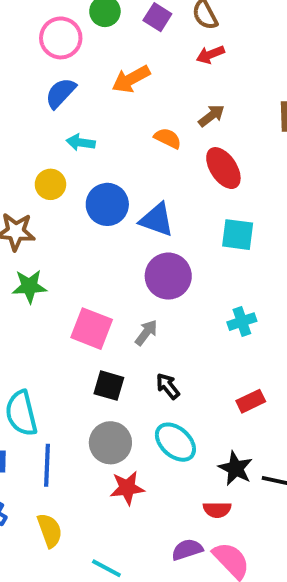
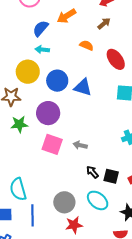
blue semicircle: (61, 93) -> (41, 28), moved
brown arrow: (211, 116) -> (104, 23), moved
yellow circle: (50, 184) -> (28, 72), size x1.5
purple circle: (168, 276) -> (48, 113), moved
gray arrow: (146, 333) -> (80, 145), turned -112
black square: (109, 386) -> (111, 176), moved

